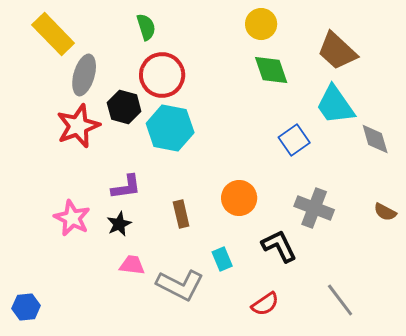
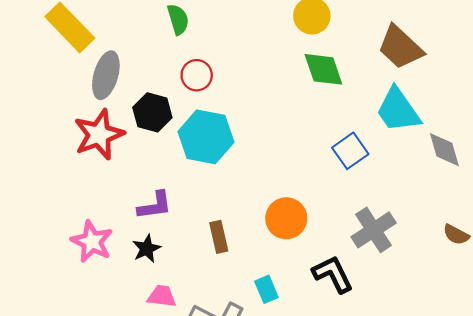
red circle: (162, 75) -> (197, 75), size x0.6
gray cross: (314, 208) -> (374, 230), turned 36

